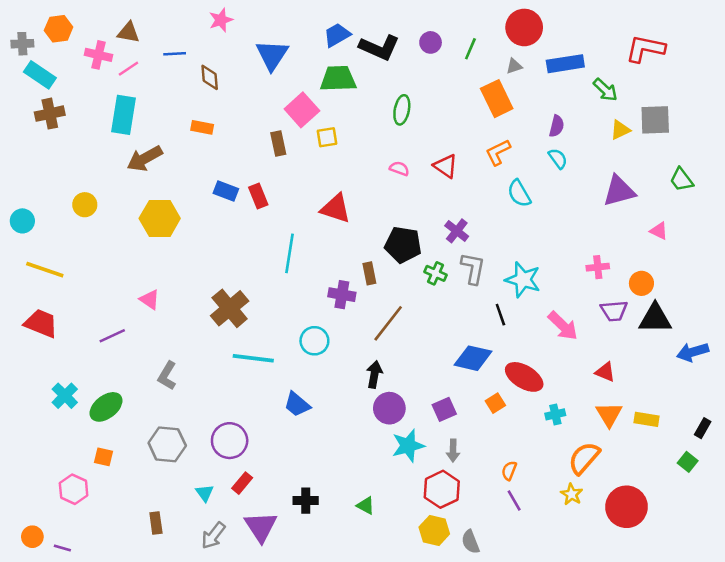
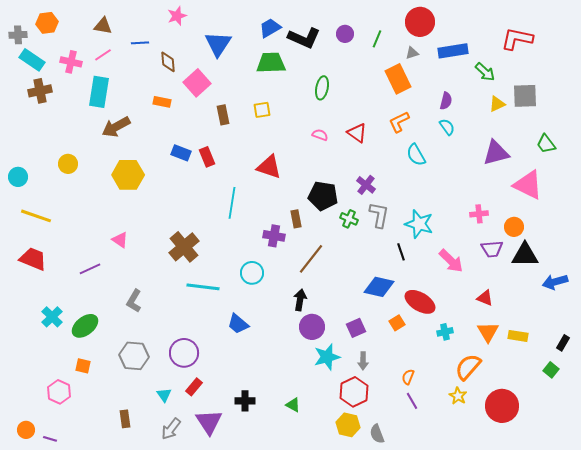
pink cross: (99, 55) -> (71, 62), moved
pink square: (302, 110) -> (197, 83), moved
pink triangle: (659, 231) -> (528, 185), size x2.0

